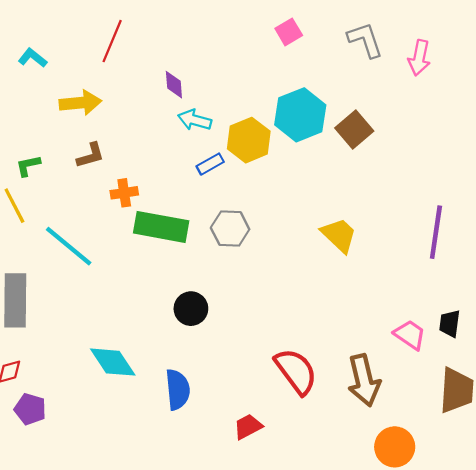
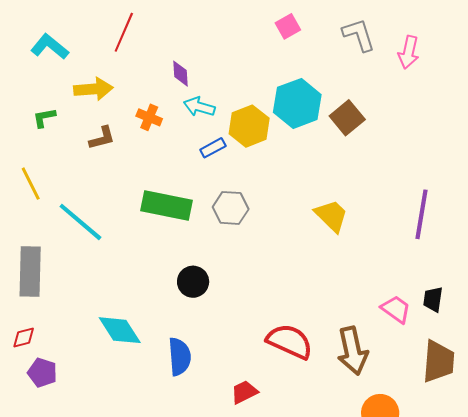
cyan L-shape: (33, 58) -> (50, 47), size x1.4
green L-shape: (28, 166) -> (44, 118), moved
orange cross: (124, 193) -> (149, 117), moved, turned 30
red semicircle: (296, 371) -> (290, 341), turned -30

